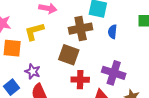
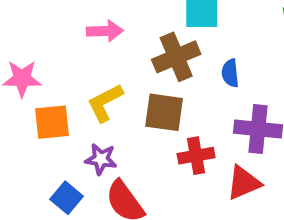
yellow L-shape: (34, 31) -> (105, 103), moved
blue semicircle: (112, 32) -> (230, 73), moved

